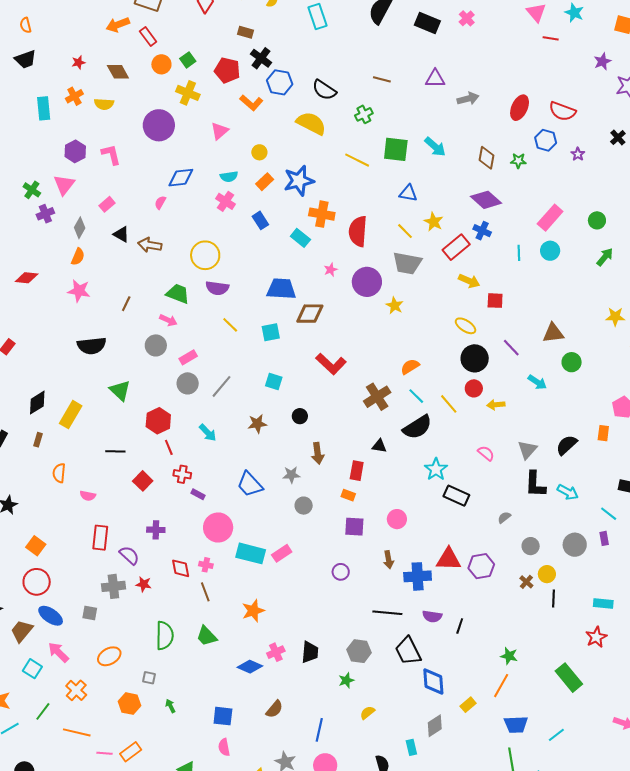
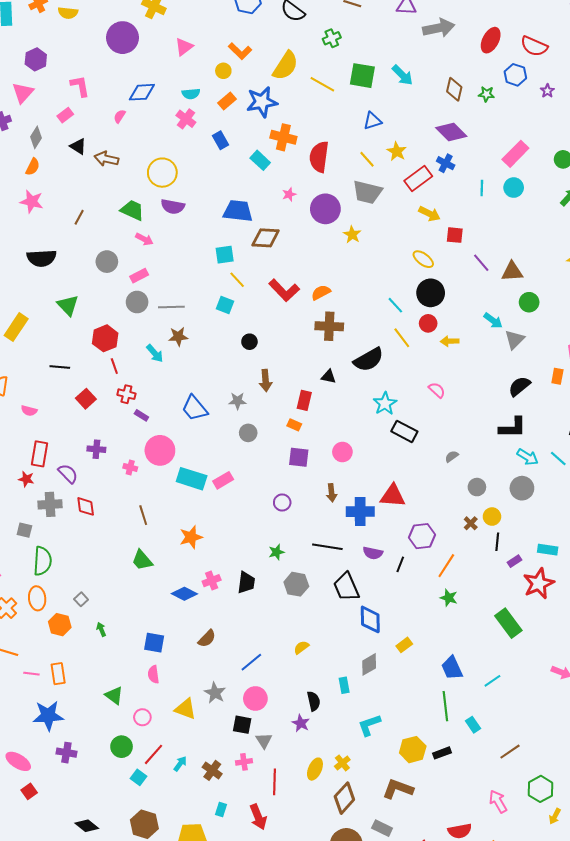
gray arrow: (468, 99) -> (439, 28), size x1.4
orange L-shape: (251, 103) -> (240, 51), moved
yellow semicircle: (311, 123) -> (286, 66), moved, turned 92
pink L-shape: (111, 154) -> (80, 86), moved
blue triangle: (408, 193) -> (373, 121), turned -30
pink arrow: (168, 320) -> (144, 239), moved
yellow line: (230, 325) -> (237, 280), moved
purple line: (511, 348) -> (481, 263), moved
orange semicircle: (410, 367) -> (321, 292), moved
gray line: (221, 386) -> (171, 307), turned 45
cyan line: (416, 396) -> (395, 305), moved
brown cross: (377, 397) -> (329, 326), turned 32
brown star: (257, 424) -> (178, 337), moved
gray triangle: (527, 450) -> (515, 340), moved
black L-shape: (535, 484) -> (513, 428), moved, turned -96
cyan arrow: (568, 492) -> (528, 457), moved
purple rectangle: (604, 538) -> (515, 561), moved, turned 64
pink cross: (206, 565) -> (130, 467), moved
purple hexagon: (481, 566) -> (422, 536), moved
red diamond: (181, 568) -> (86, 506), moved
red star: (144, 584) -> (26, 479), moved
green semicircle: (165, 636) -> (42, 561), moved
red star: (596, 637) -> (539, 583), size x1.4
orange ellipse: (109, 656) -> (37, 598), moved, turned -70
gray square: (149, 678) -> (81, 599), turned 32
green star: (346, 680) -> (276, 552), moved
orange line: (501, 686) -> (446, 566), moved
blue trapezoid: (516, 725) -> (452, 668), turned 65
blue line: (319, 730) -> (251, 662), turned 35
orange rectangle: (131, 752) -> (58, 674), turned -65

